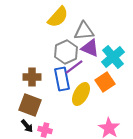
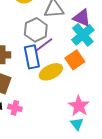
purple triangle: (90, 48) -> (82, 18), moved
yellow ellipse: (81, 94) -> (51, 72), turned 35

